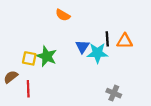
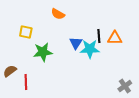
green star: (47, 56) -> (43, 52), turned -30
yellow square: (29, 58) -> (26, 32), moved
gray cross: (114, 93) -> (125, 86), moved, turned 32

